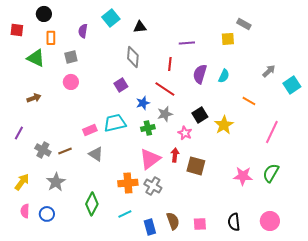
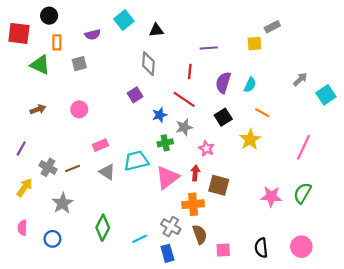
gray rectangle: (244, 24) -> (272, 27), turned -56
red square: (17, 30) -> (19, 33), size x1.5
purple semicircle: (83, 31) -> (93, 35), turned -112
pink circle: (71, 82) -> (79, 109), moved
orange line: (249, 101) -> (262, 113), moved
black square: (200, 115) -> (223, 117), moved
cyan trapezoid: (115, 123) -> (136, 161), moved
yellow arrow: (22, 182) -> (25, 188), moved
orange cross: (128, 183) -> (193, 204), moved
gray cross: (153, 186) -> (171, 227), moved
pink semicircle: (25, 211) -> (22, 228), moved
brown semicircle: (173, 221) -> (200, 234), moved

